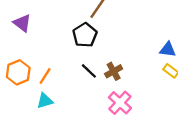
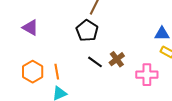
orange line: (45, 76) -> (57, 72), turned -35
pink cross: (120, 103) -> (147, 75), moved, turned -35

